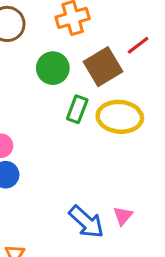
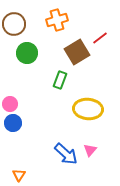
green circle: (53, 68) -> (27, 53), moved
yellow ellipse: (120, 117) -> (88, 109), moved

